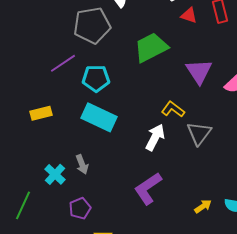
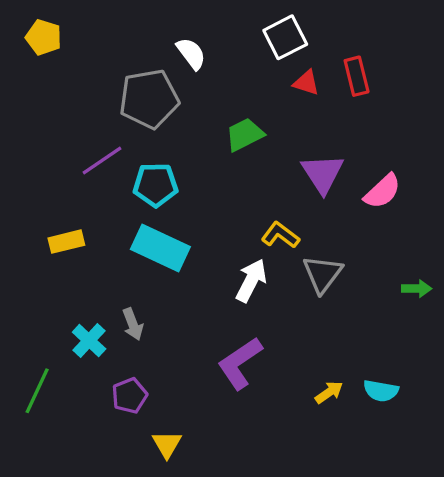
green trapezoid: (151, 47) -> (245, 135), size x0.7

